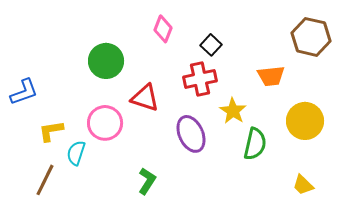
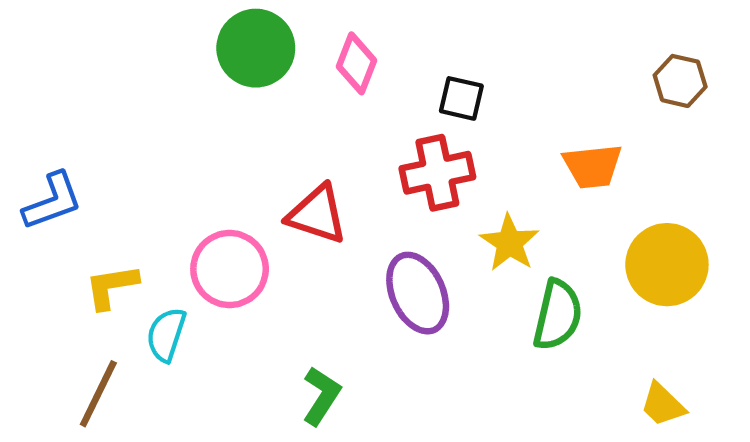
brown hexagon: (311, 37) -> (680, 81), size x0.6
black square: (211, 45) -> (461, 98), turned -30
green circle: (106, 61) -> (256, 48), moved

